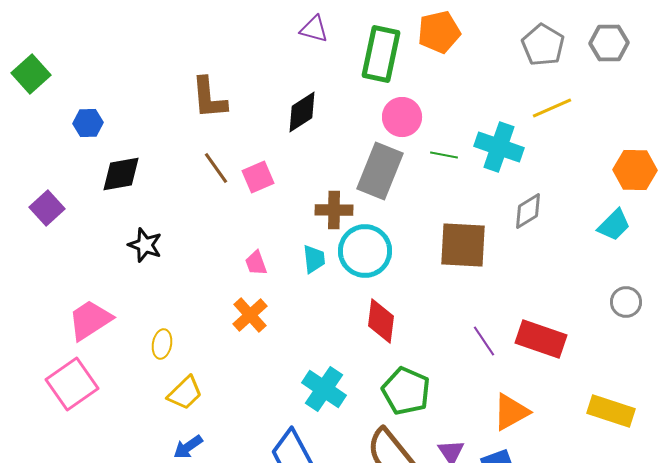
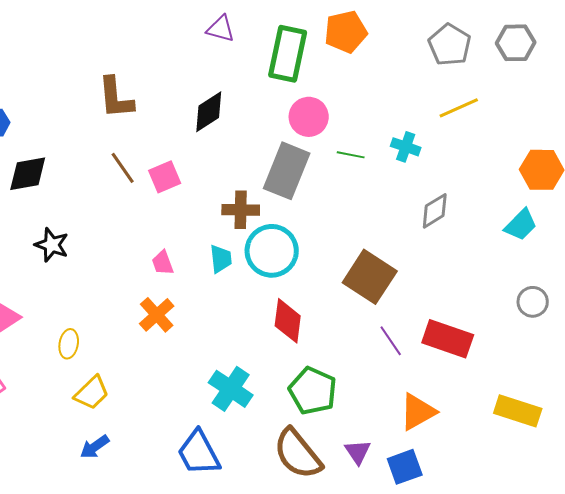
cyan cross: (499, 147) -> (406, 147), size x0.6
brown square: (463, 245) -> (370, 277), moved, turned 30

